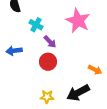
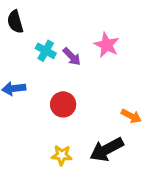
pink star: (78, 21) -> (107, 45), size x0.7
purple arrow: (50, 42) -> (72, 57), moved

